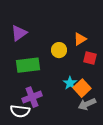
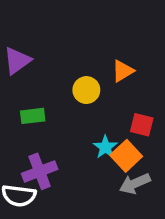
red square: (90, 58) -> (142, 125), moved
green rectangle: (28, 65) -> (33, 116), size x0.6

